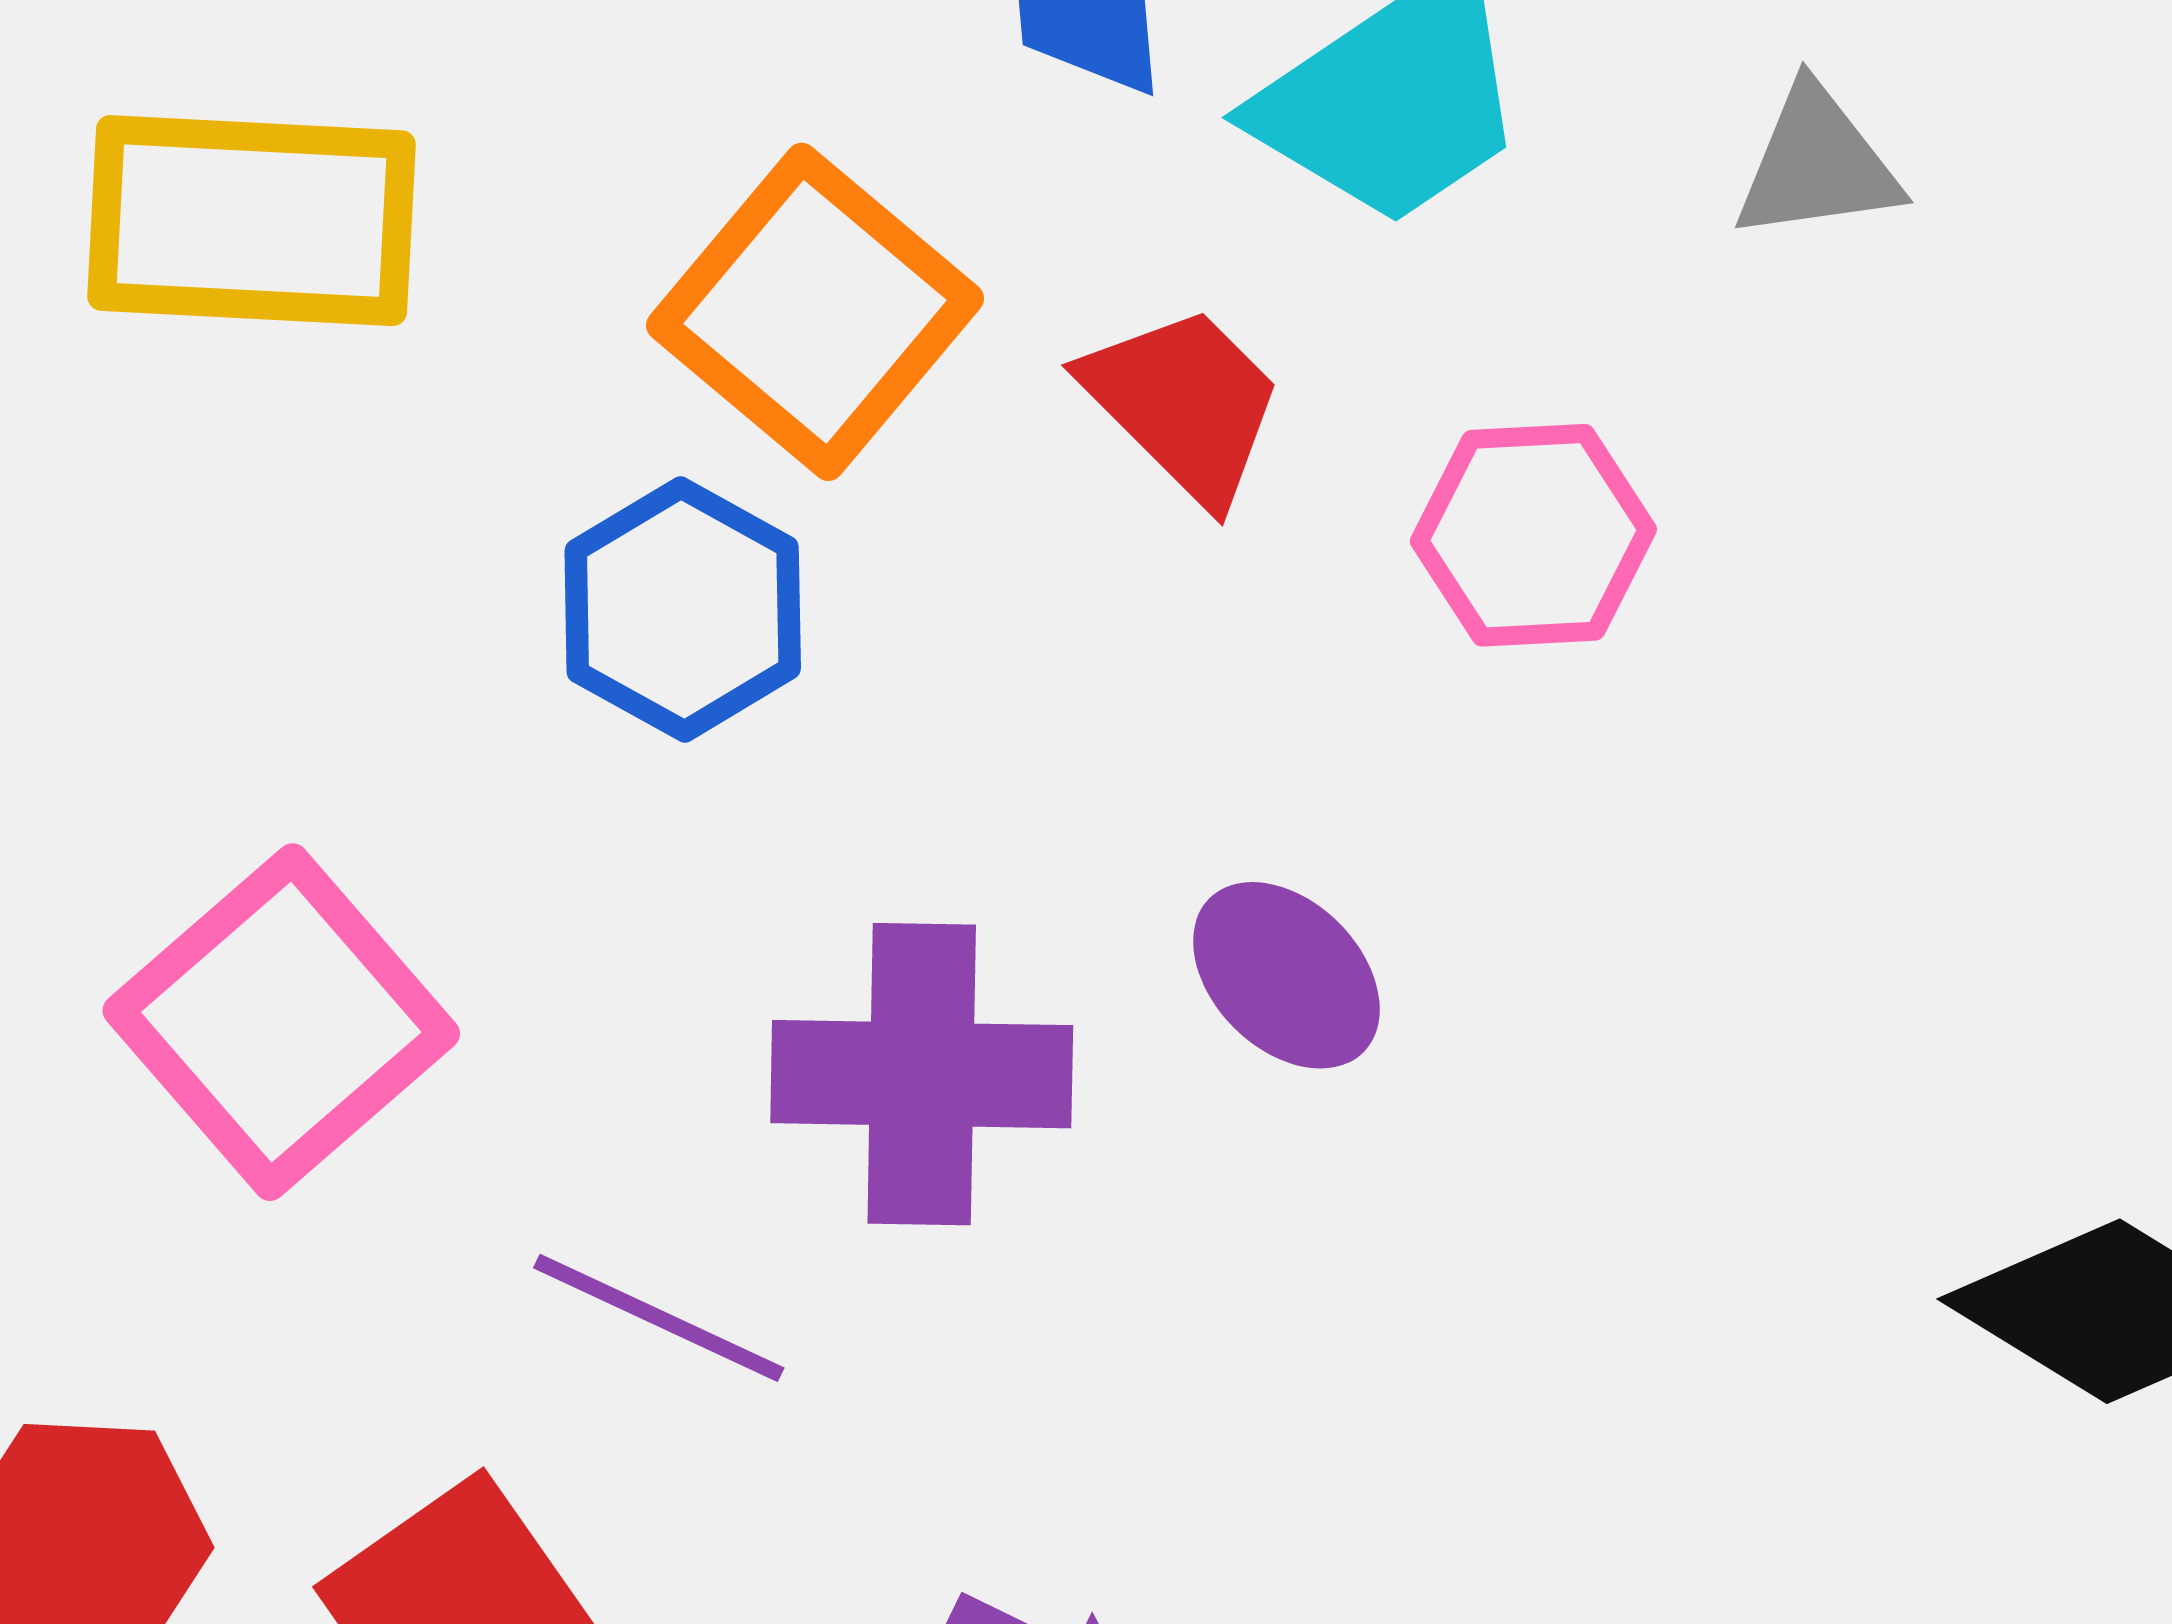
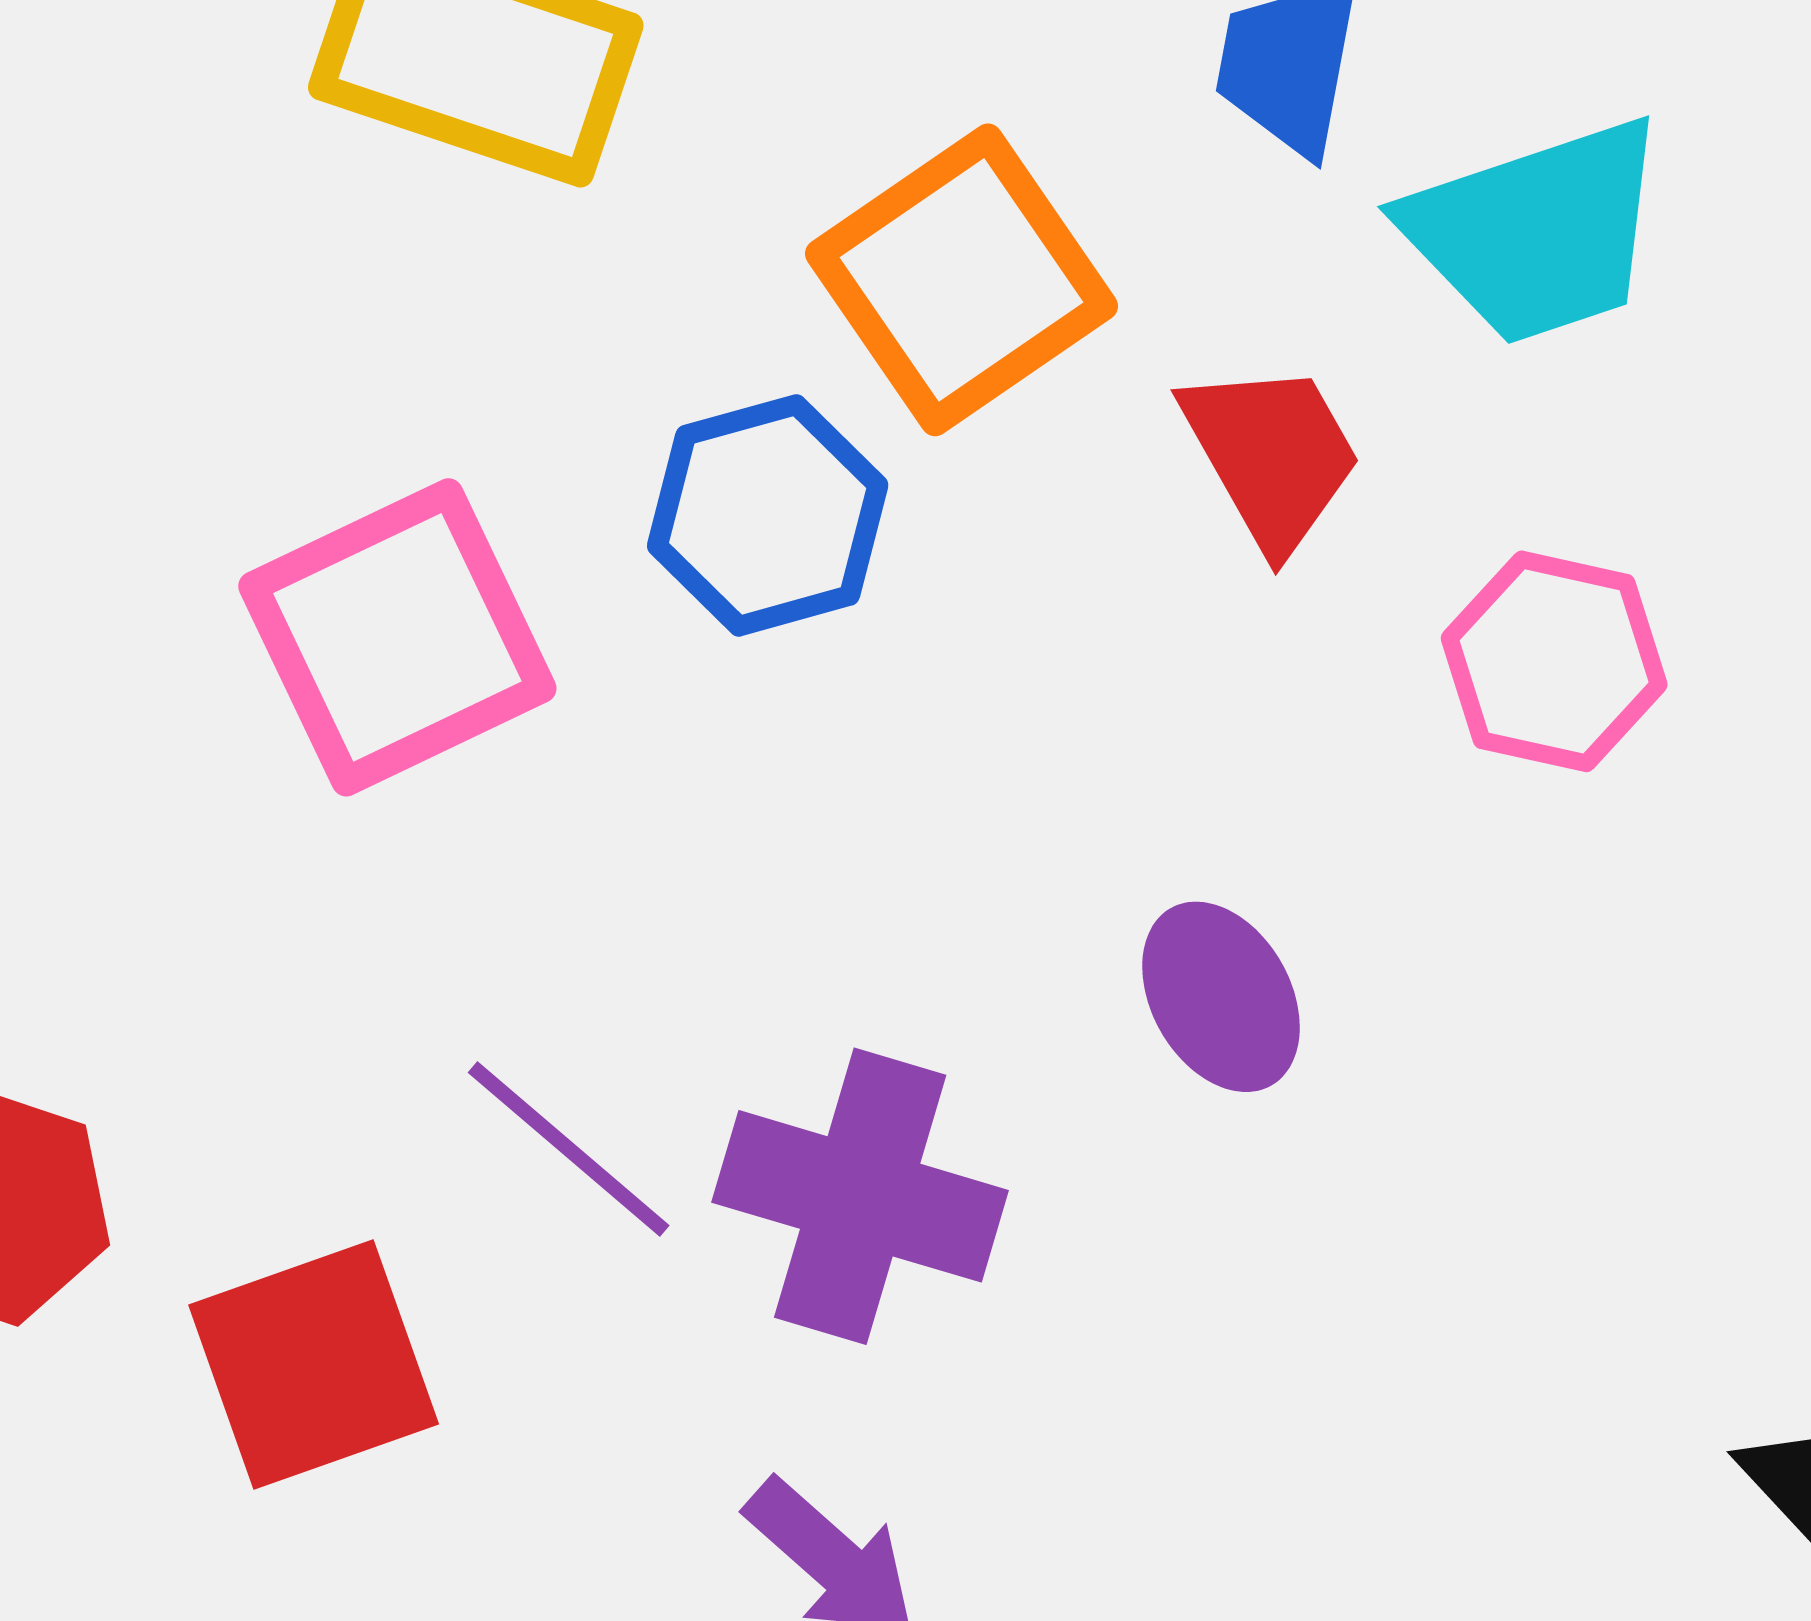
pink square: (281, 1022) -> (397, 637), moved
purple cross: (922, 1074) -> (860, 1196), moved

